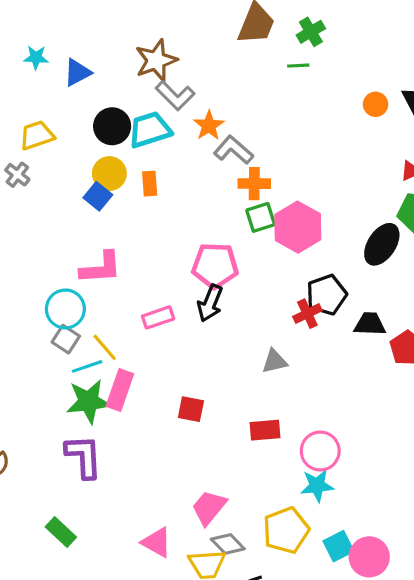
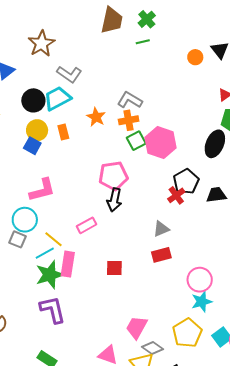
brown star: (156, 61) -> (41, 44), moved
orange star: (209, 126) -> (96, 117), moved
gray L-shape: (234, 150) -> (130, 100), moved
pink rectangle: (158, 317) -> (86, 225), moved
gray square: (66, 339) -> (17, 239), moved
red rectangle: (265, 430) -> (161, 255), moved

